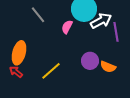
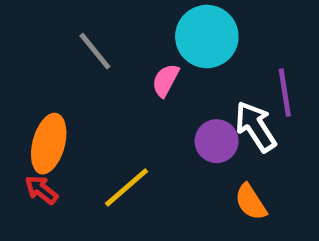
white arrow: (101, 21) -> (256, 127), moved, turned -95
purple circle: (90, 61) -> (217, 141), moved
orange semicircle: (108, 67) -> (251, 202), moved, turned 35

